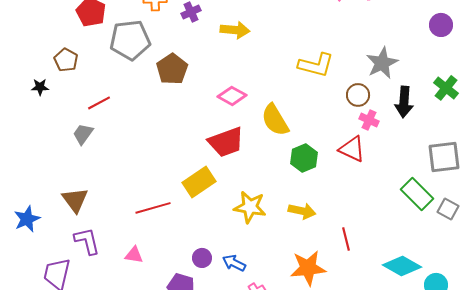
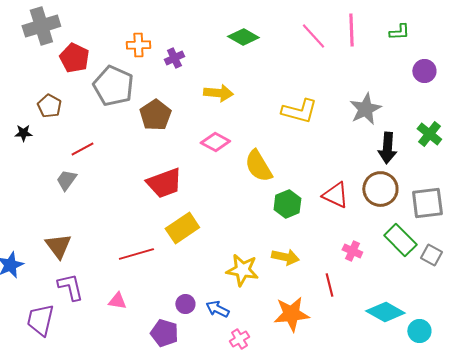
yellow arrow: (235, 30) -> (218, 93), moved
gray pentagon: (130, 40) -> (113, 86), turned 30
brown circle: (358, 95) -> (380, 189), moved, size x1.5
pink cross: (369, 120) -> (352, 251), moved
red trapezoid: (226, 142) -> (164, 183), moved
yellow star: (250, 207) -> (242, 270), moved

